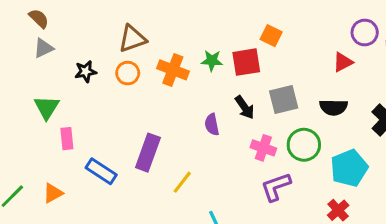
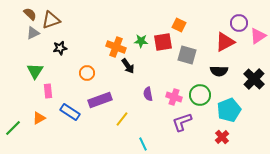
brown triangle: (132, 39) -> (51, 20), moved
red triangle: (343, 62) -> (225, 42), size x1.5
orange circle: (128, 73) -> (87, 73), moved
gray square: (284, 100) -> (187, 55), moved, turned 30
black arrow: (245, 107) -> (128, 66), moved
purple semicircle: (212, 124) -> (148, 94), moved
purple rectangle: (148, 153) -> (100, 100), turned 50
orange triangle: (53, 193) -> (39, 118), moved

